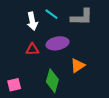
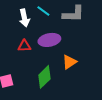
green diamond: (52, 81) -> (44, 77), turned 30

